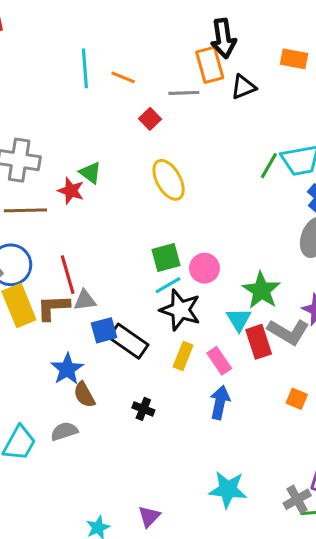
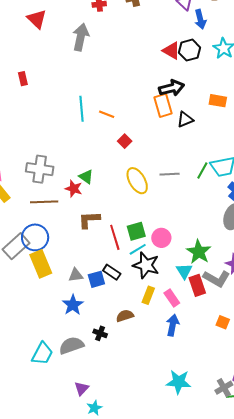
black arrow: (223, 38) -> (172, 88), turned -95
gray line: (184, 93) -> (170, 174), moved
red line: (68, 275) -> (115, 237), moved
gray triangle: (85, 300) -> (76, 275), moved
brown L-shape: (53, 307) -> (89, 220), moved
black rectangle: (129, 341) -> (112, 272), moved, size x0.7
brown semicircle: (84, 395) -> (125, 316), moved, turned 102
black cross: (143, 409) -> (100, 333), moved
gray semicircle: (64, 431) -> (71, 345), size x1.4
purple triangle: (149, 516) -> (82, 388), moved

